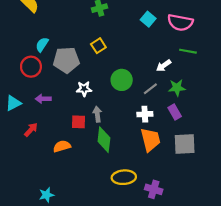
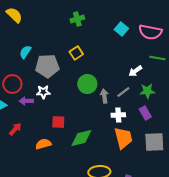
red circle: (31, 67) -> (12, 84), moved
green circle: (122, 80) -> (87, 84), moved
white star: (84, 89) -> (43, 92), moved
gray arrow: (97, 114) -> (104, 96), moved
green diamond: (104, 140) -> (81, 138), turned 70

